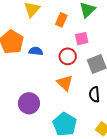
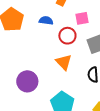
blue semicircle: (36, 51) -> (46, 21), moved

